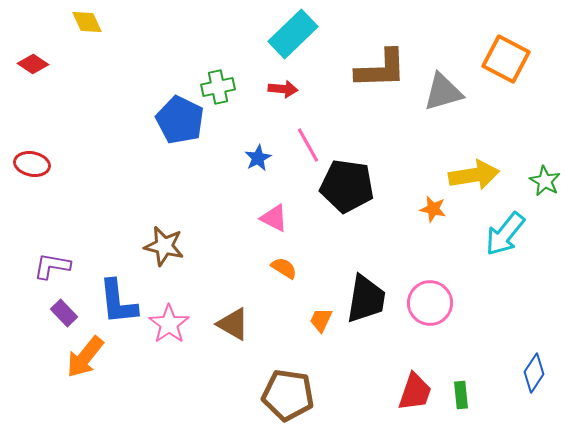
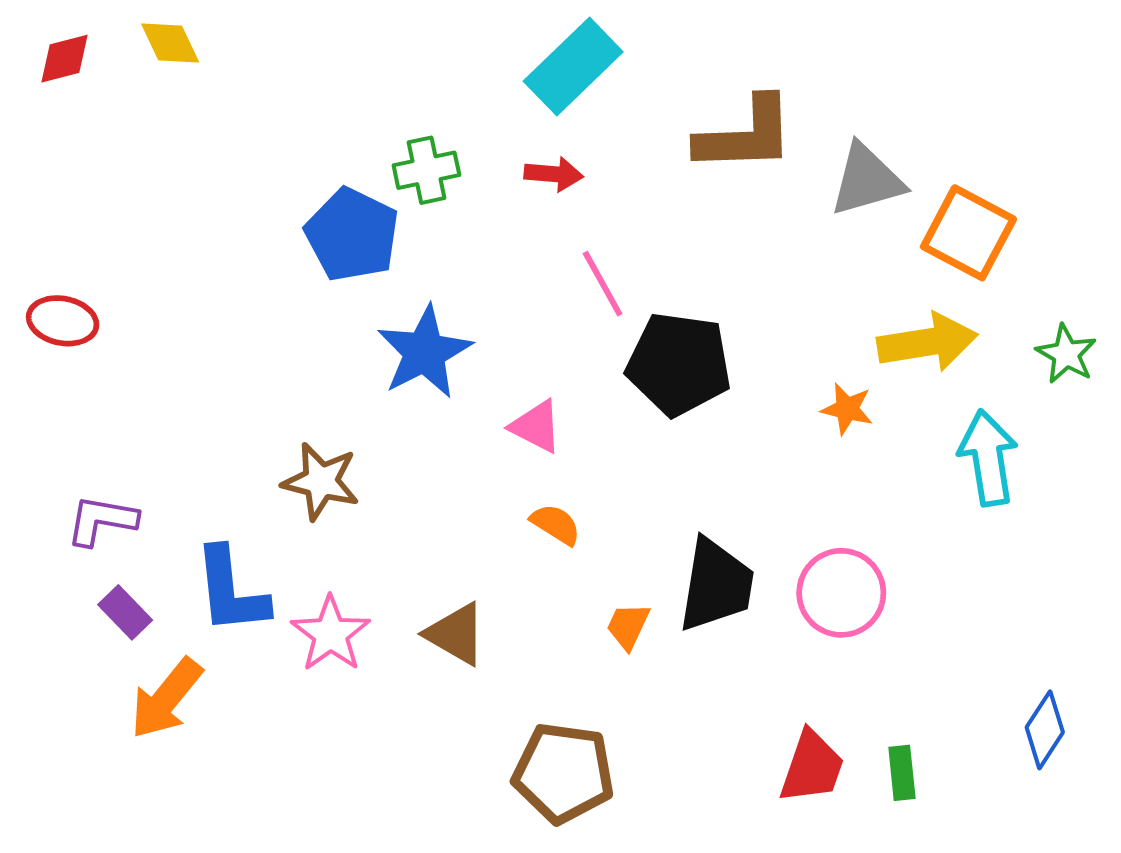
orange square: (506, 59) -> (968, 233), moved
red diamond: (33, 64) -> (65, 59), moved, turned -48
blue star: (258, 158) -> (425, 352), moved, size x1.8
cyan arrow: (505, 234) -> (988, 458), turned 132

